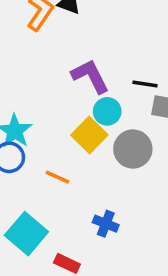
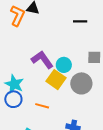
purple L-shape: (90, 76) -> (42, 60), moved
black line: (145, 84) -> (80, 21), moved

